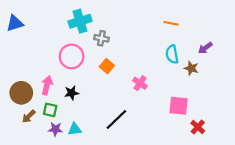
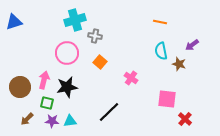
black star: (72, 93) -> (67, 87), size x1.5
brown arrow: (29, 116) -> (27, 119), moved

